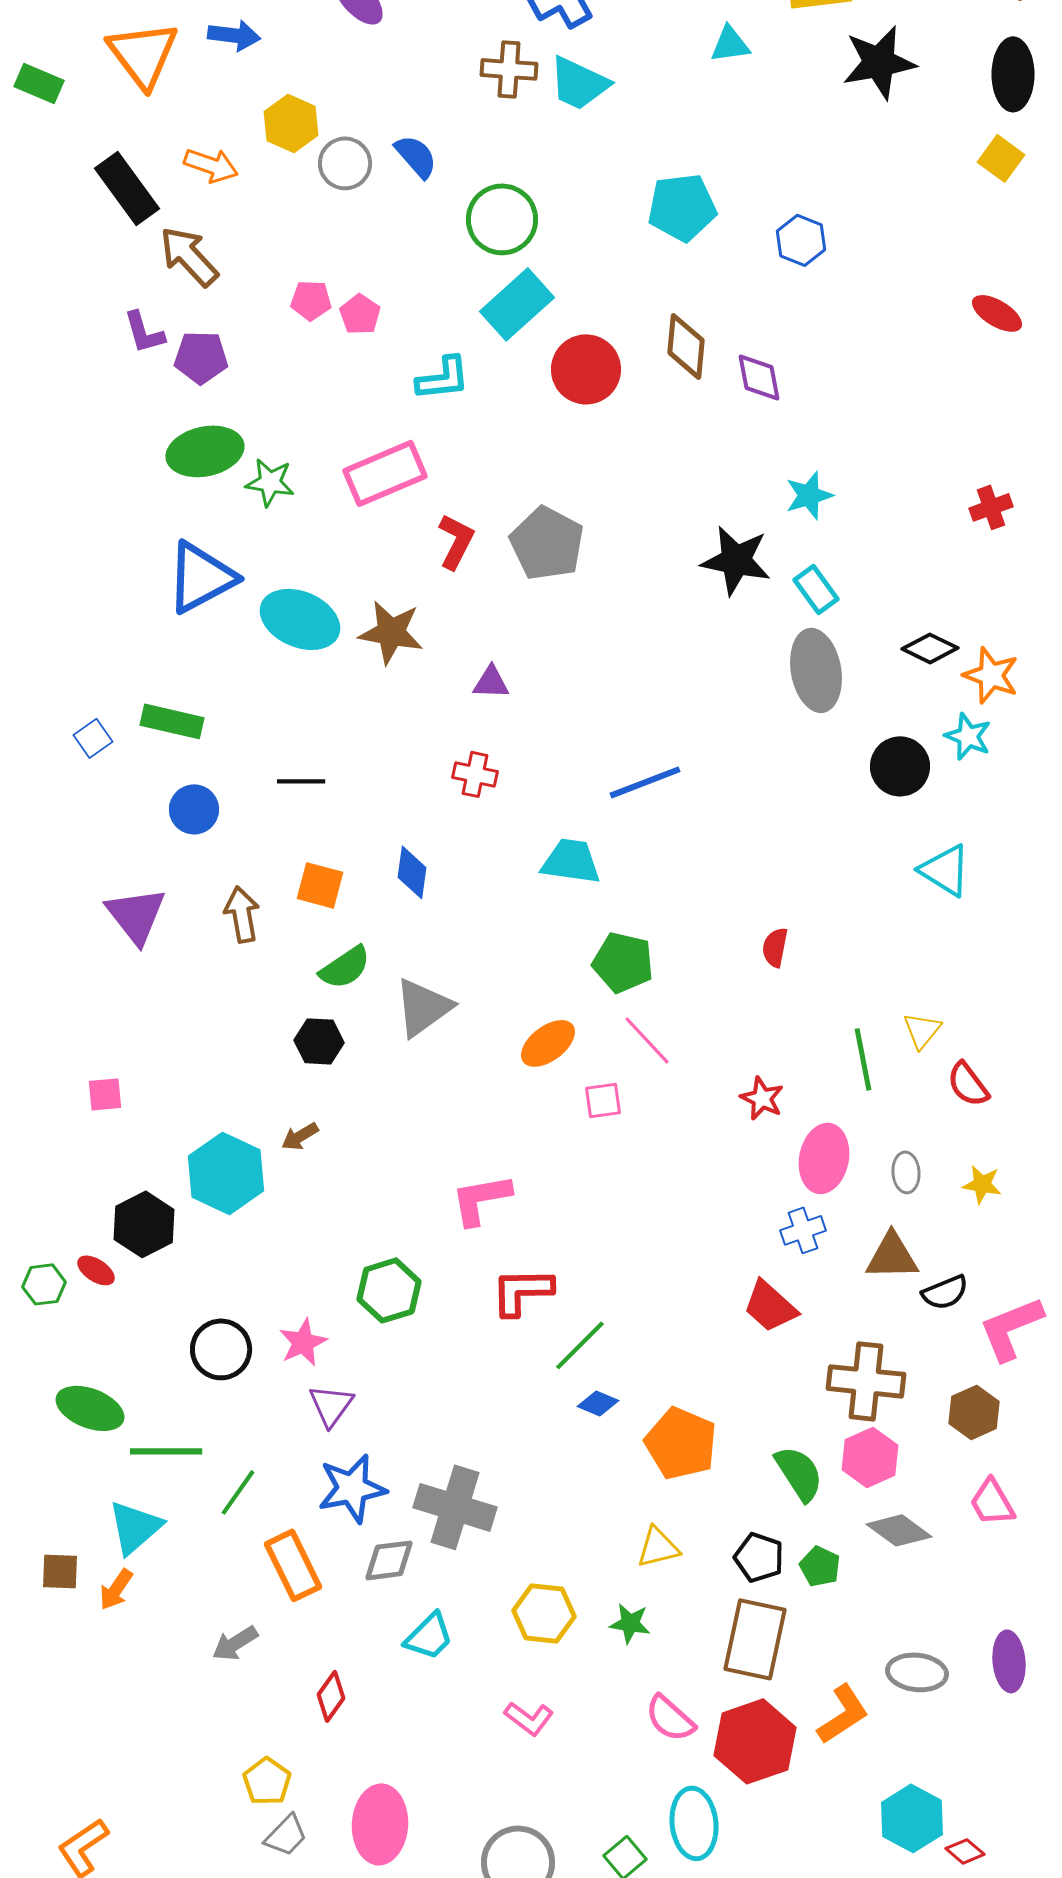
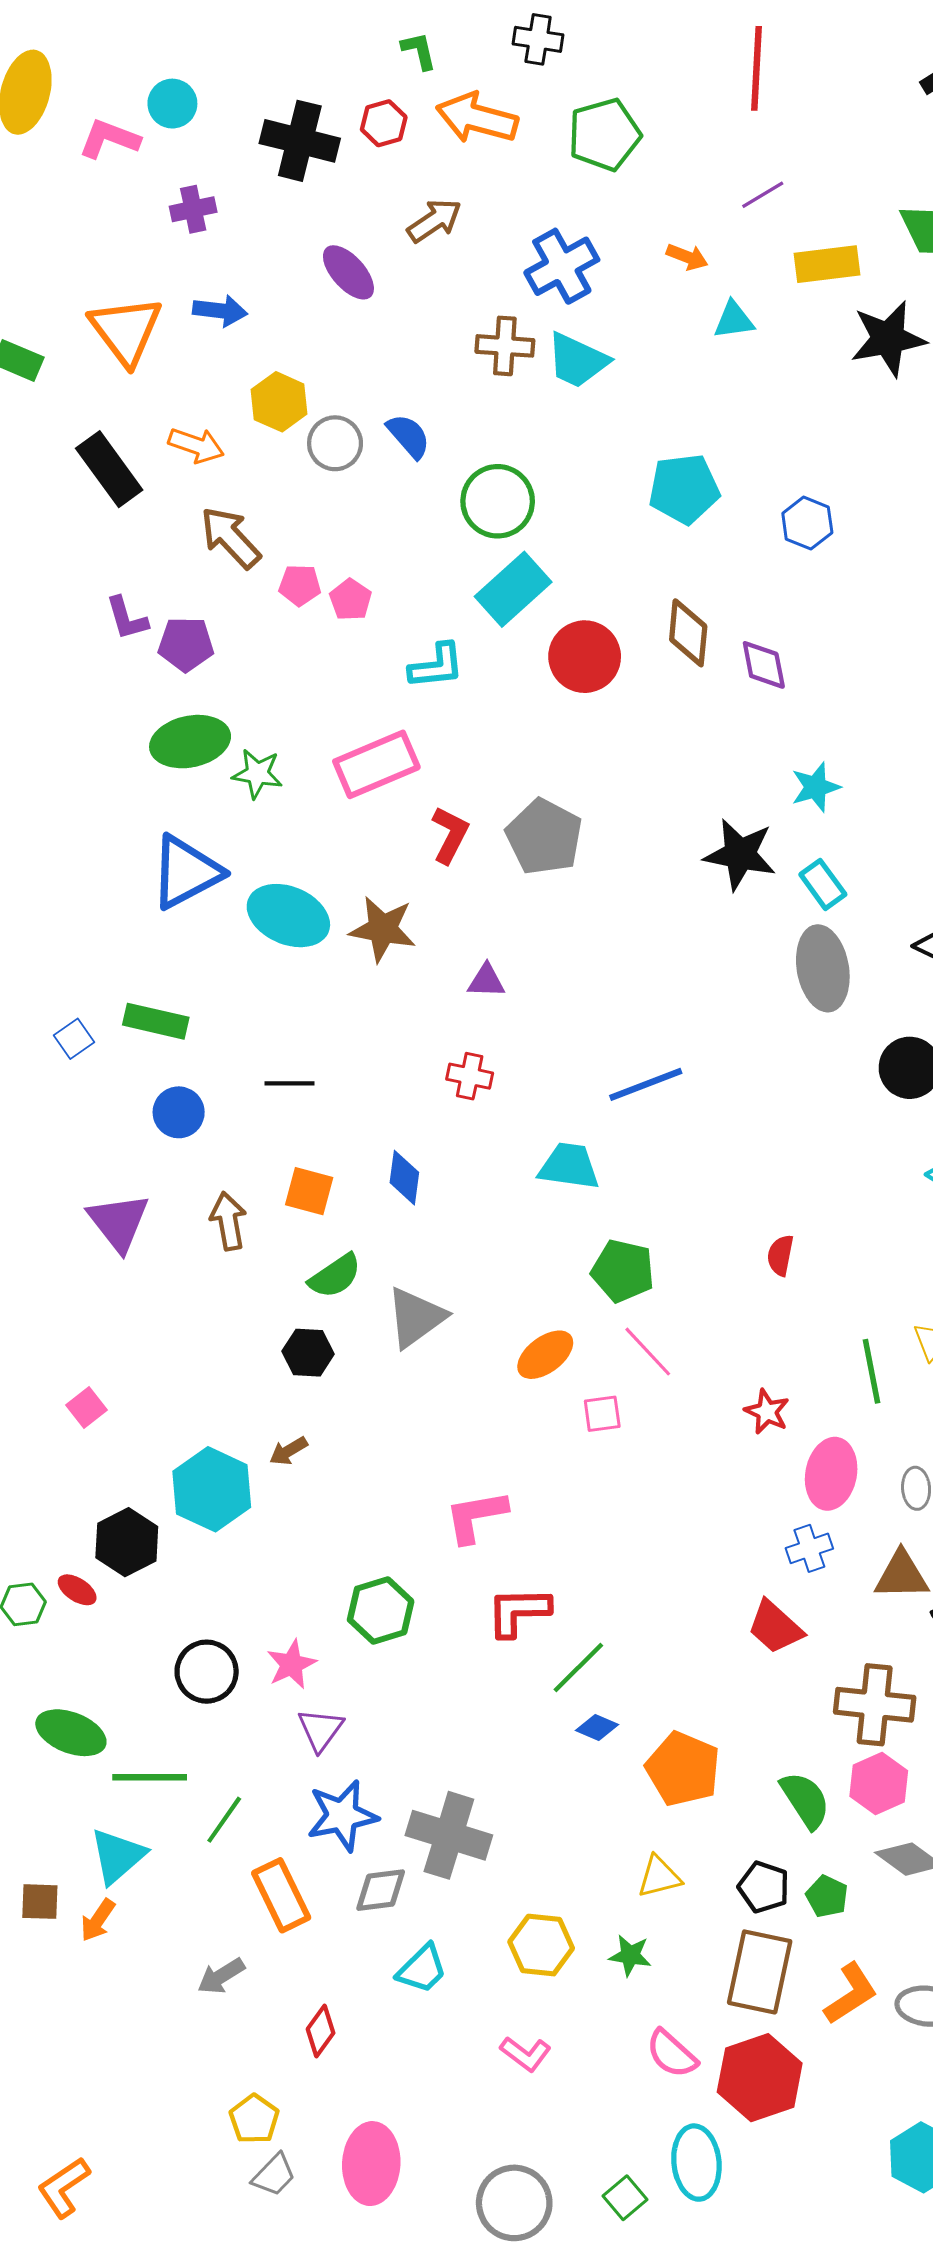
brown arrow: (189, 256) -> (230, 538), moved
pink square: (105, 1094) -> (86, 1408), turned -33
orange L-shape: (843, 1714) -> (851, 1994), moved

